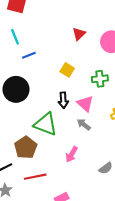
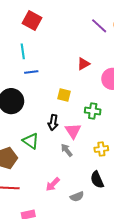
yellow square: (67, 70) -> (64, 95), turned -32
green triangle: (46, 124) -> (31, 141), size x0.7
pink arrow: (72, 154) -> (53, 184), moved

